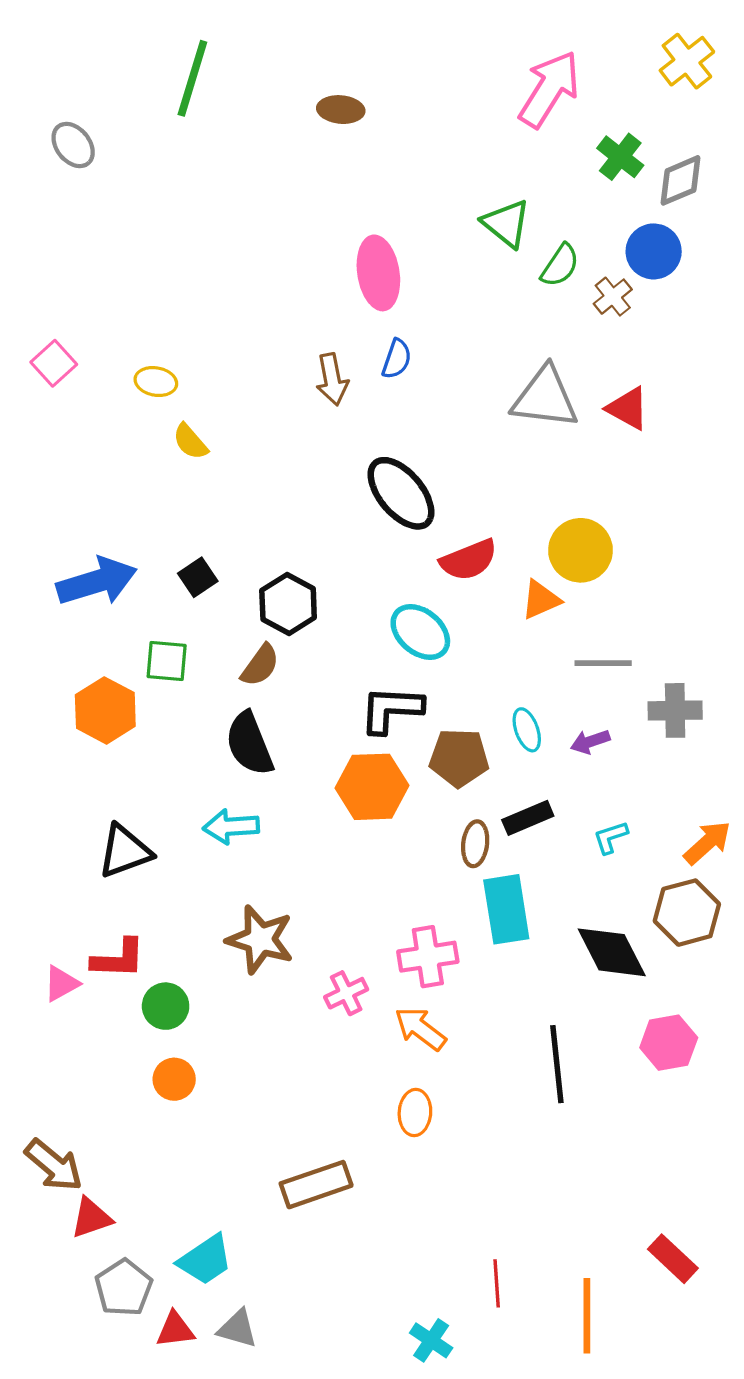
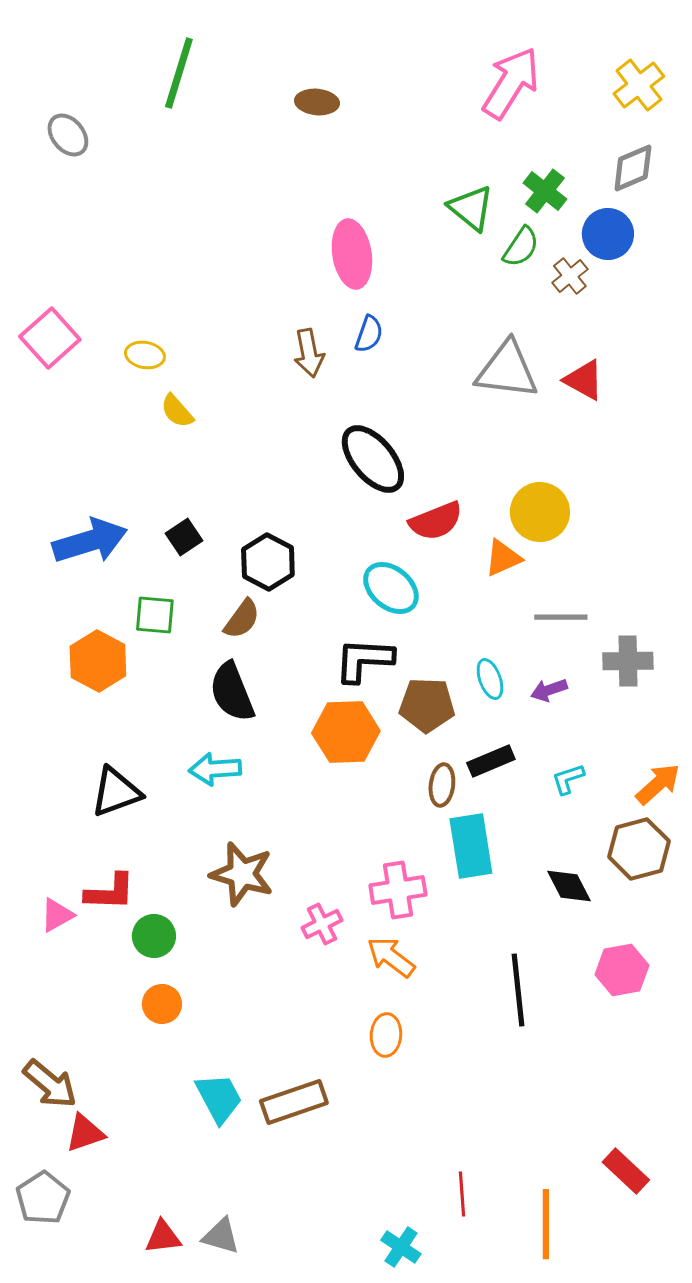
yellow cross: (687, 61) -> (639, 85), moved
green cross: (620, 157) -> (545, 191), moved
pink square: (54, 363) -> (50, 338), size x1.4
black diamond: (612, 952) -> (569, 886), size x0.7
cyan trapezoid: (205, 1260) -> (219, 1098), moved, turned -84
gray pentagon: (124, 1288) -> (43, 1198), moved

